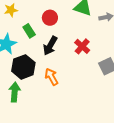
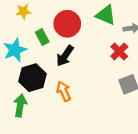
red circle: (50, 18) -> (67, 24), size x1.5
red cross: (82, 46) -> (119, 52), moved

